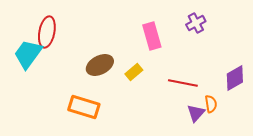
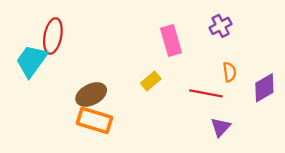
brown ellipse: (100, 65) -> (91, 95), moved
orange semicircle: (211, 104) -> (230, 72), moved

